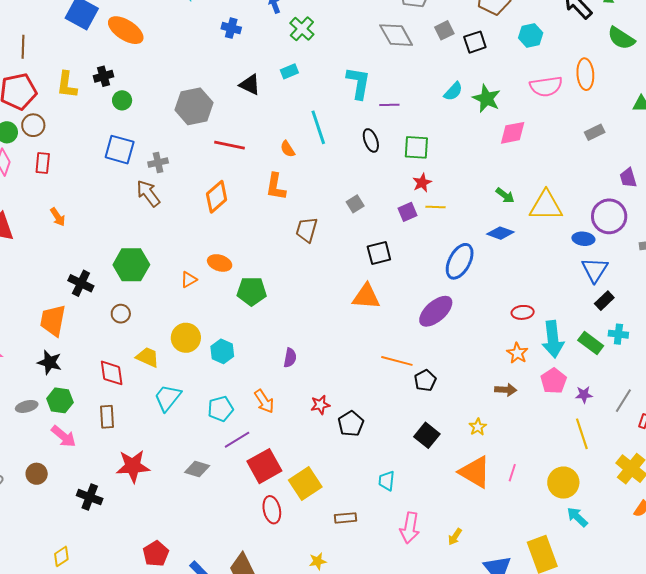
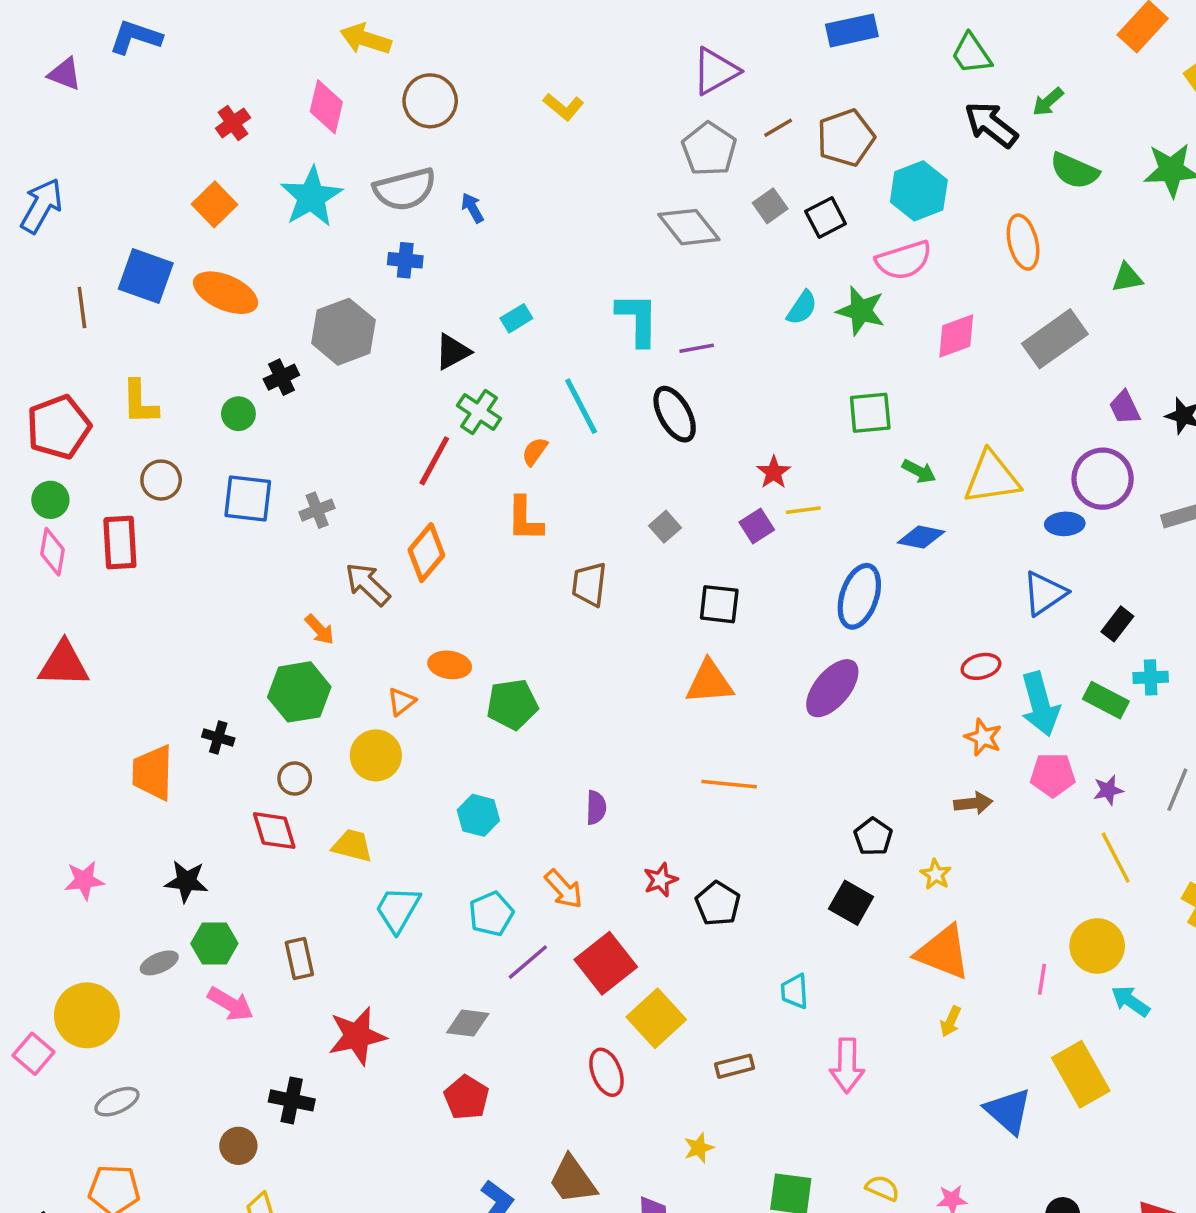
green cross: (302, 29) -> (479, 412), moved
cyan hexagon: (531, 35) -> (919, 191), size x1.4
brown line: (23, 47) -> (82, 307), moved
black cross: (103, 76) -> (281, 377), moved
black triangle: (250, 85) -> (453, 352), turned -45
pink semicircle: (546, 86) -> (904, 260), moved
gray hexagon: (194, 106) -> (343, 332), moved
brown circle: (33, 125) -> (161, 480), moved
gray rectangle: (595, 132) -> (1055, 339), size x1.8
pink diamond: (513, 133) -> (956, 336), moved
black ellipse: (371, 140) -> (675, 414), size x1.4
red line: (230, 145) -> (434, 461), turned -64
green square: (416, 147) -> (870, 413), moved
orange semicircle: (288, 149) -> (535, 451), turned 78
red rectangle: (43, 163) -> (120, 543), size x1.4
brown arrow: (148, 193) -> (368, 584), moved
orange arrow: (58, 217) -> (320, 629), moved
black square: (379, 253) -> (719, 604), turned 30
blue triangle: (595, 270) -> (1045, 593), moved, turned 32
black cross: (81, 283) -> (218, 738), size x0.7
orange trapezoid: (53, 320) -> (153, 773), moved
yellow circle: (186, 338) -> (376, 755), moved
orange line: (397, 361) -> (729, 784), moved
red diamond: (112, 373) -> (274, 831), moved
black pentagon: (425, 380) -> (873, 837), moved
pink pentagon: (554, 381) -> (1053, 775), turned -30
red square: (264, 466) -> (606, 963), moved
pink line: (512, 473) -> (1042, 979), moved
brown circle: (37, 474) -> (238, 1146), moved
yellow arrow: (455, 537) -> (951, 1021), moved
red pentagon: (156, 554) -> (466, 1097), moved

